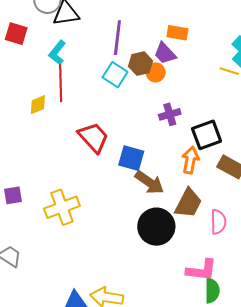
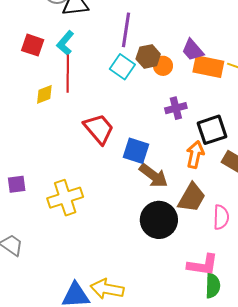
orange rectangle: (177, 33) -> (208, 67), moved, size x1.4
red square: (16, 34) -> (33, 45), moved
purple trapezoid: (165, 53) -> (193, 50), moved

